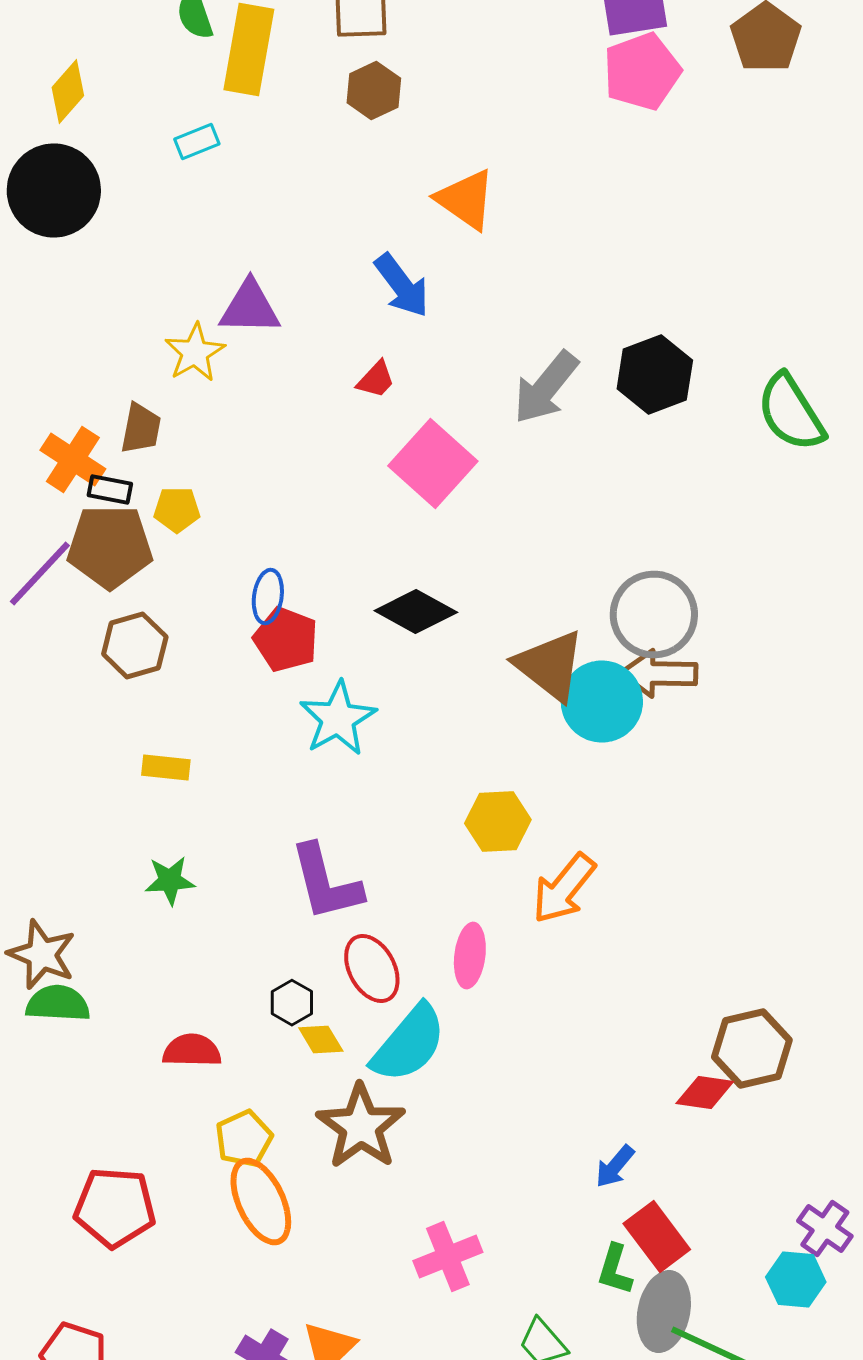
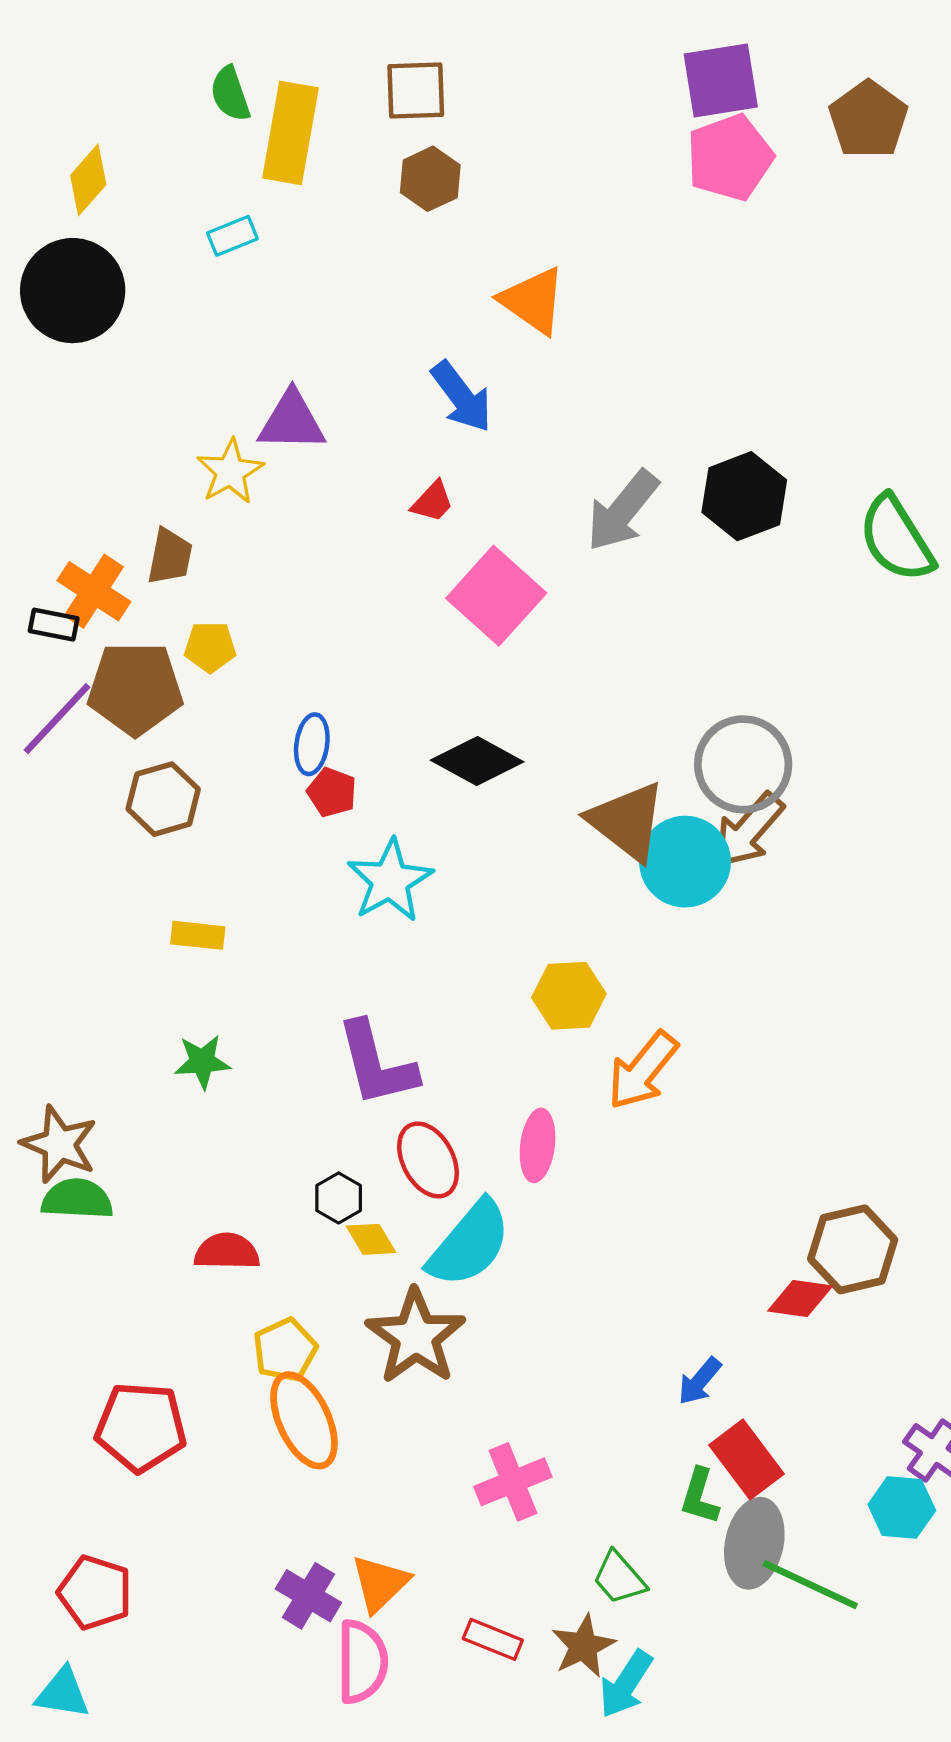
black rectangle: (110, 490) -> (54, 625), moved
red pentagon: (286, 640) -> (332, 792), size x0.7
brown arrow: (659, 674) -> (749, 830), turned -50

